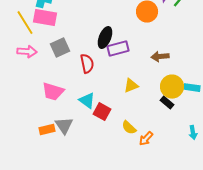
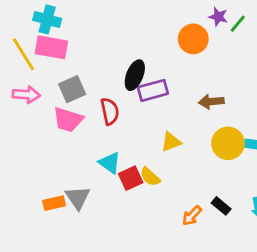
pink trapezoid: (53, 92) -> (68, 120), moved
black rectangle: (167, 103) -> (221, 206), moved
red square: (102, 112) -> (131, 178), turned 36
yellow semicircle: (129, 128) -> (150, 177), moved

